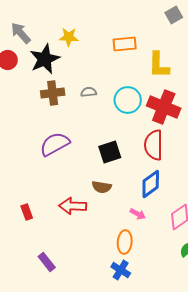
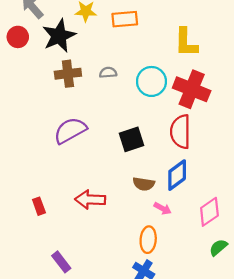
orange rectangle: (125, 44) -> (125, 19), moved
brown semicircle: (102, 187) -> (144, 184), moved

